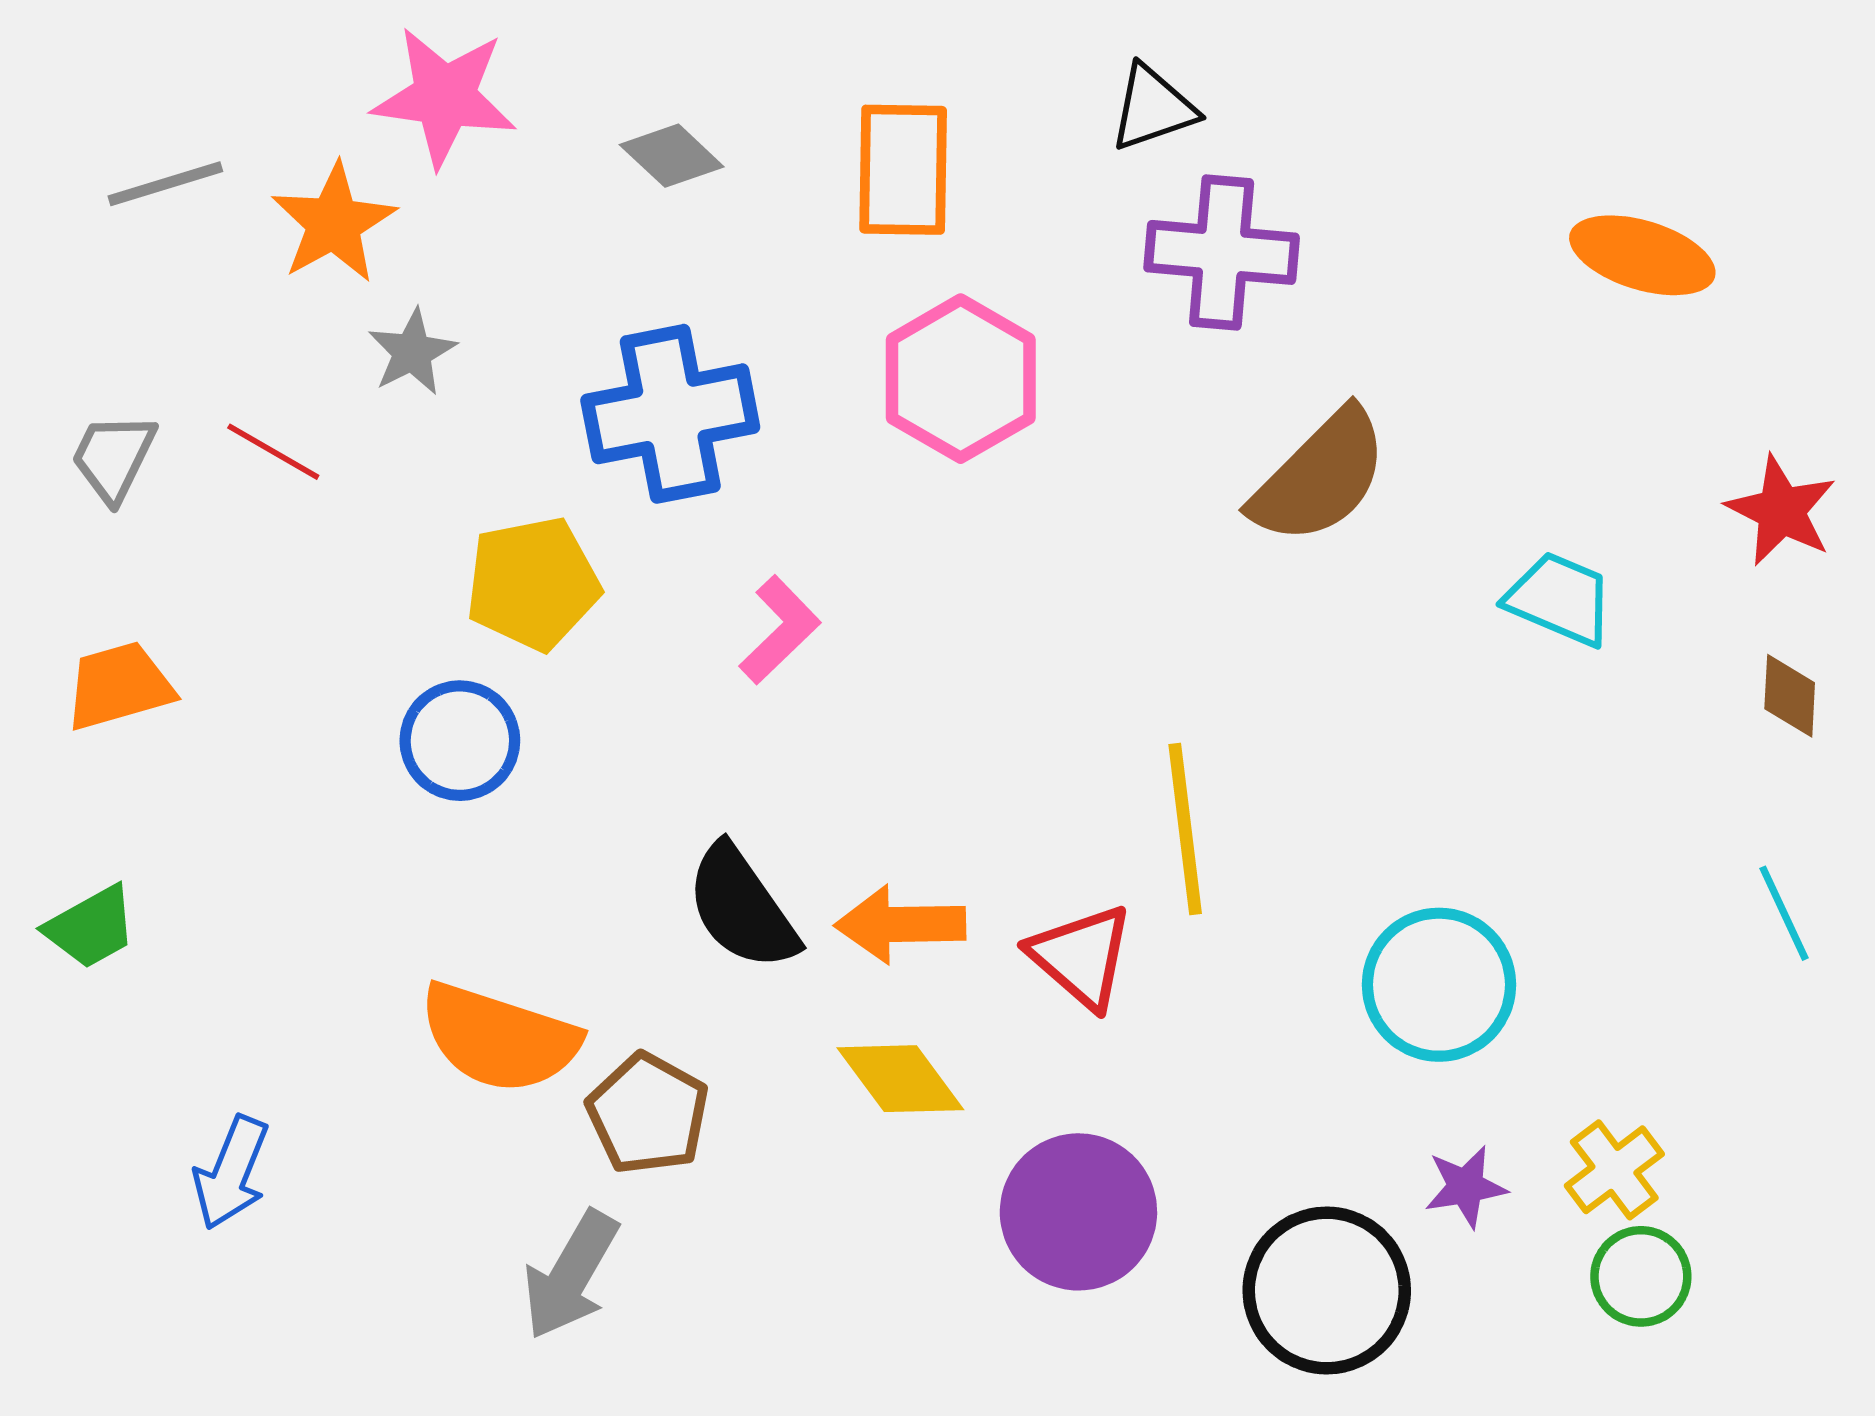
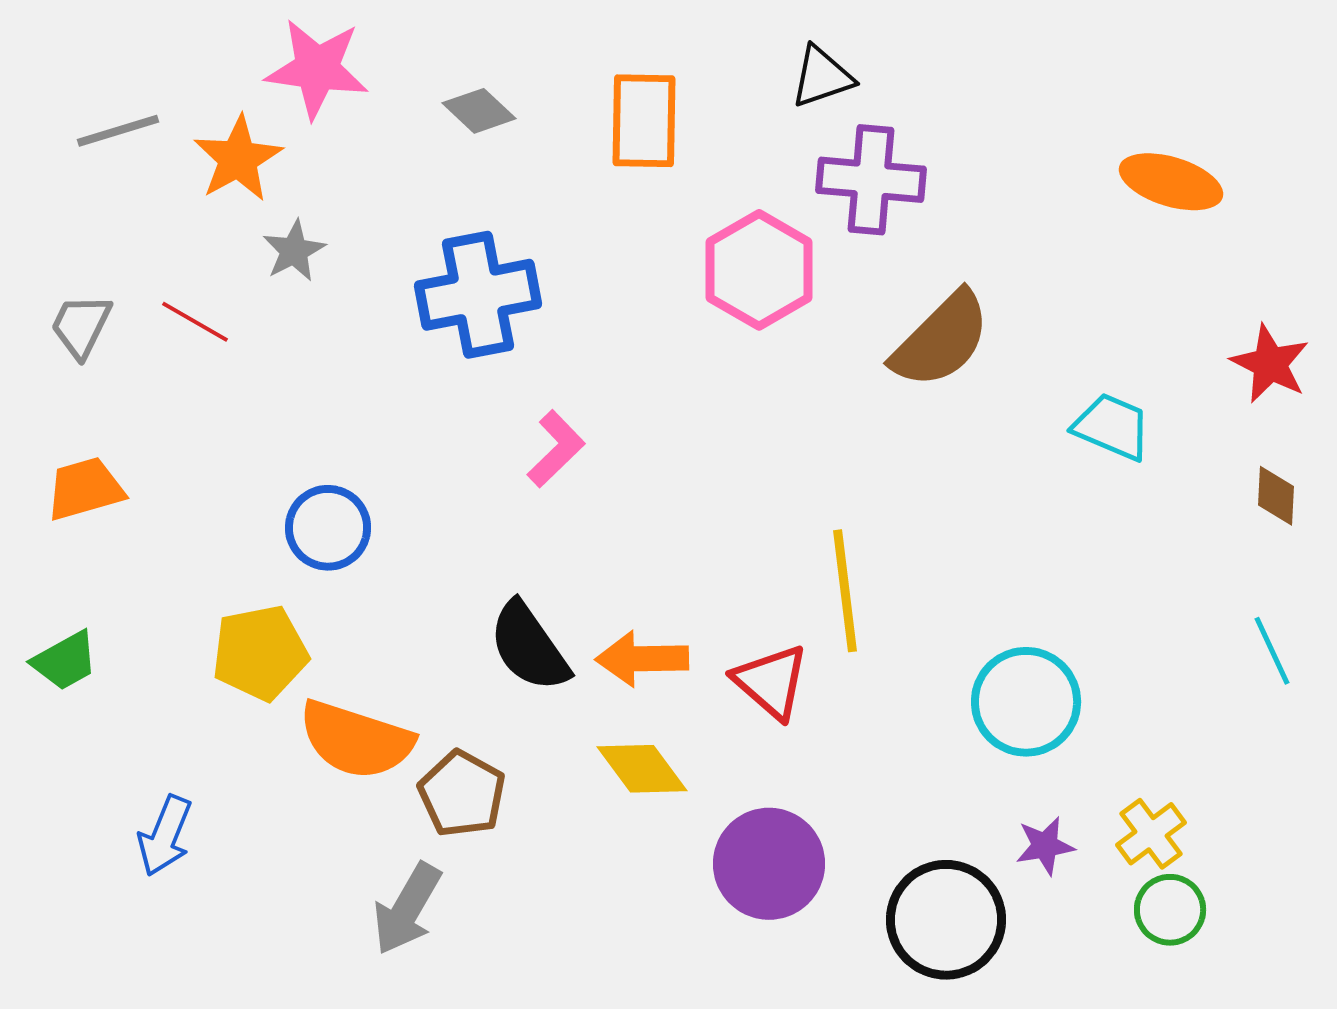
pink hexagon: (961, 379) -> (759, 270), moved
yellow pentagon: (533, 584) -> (260, 653), moved

